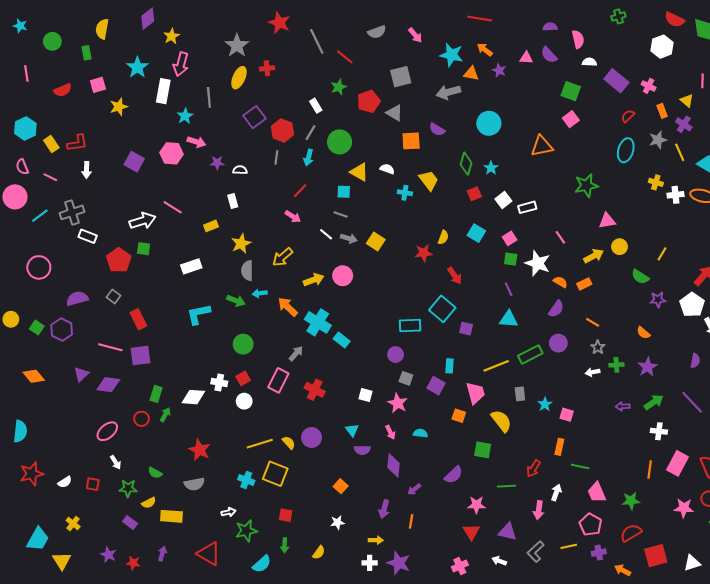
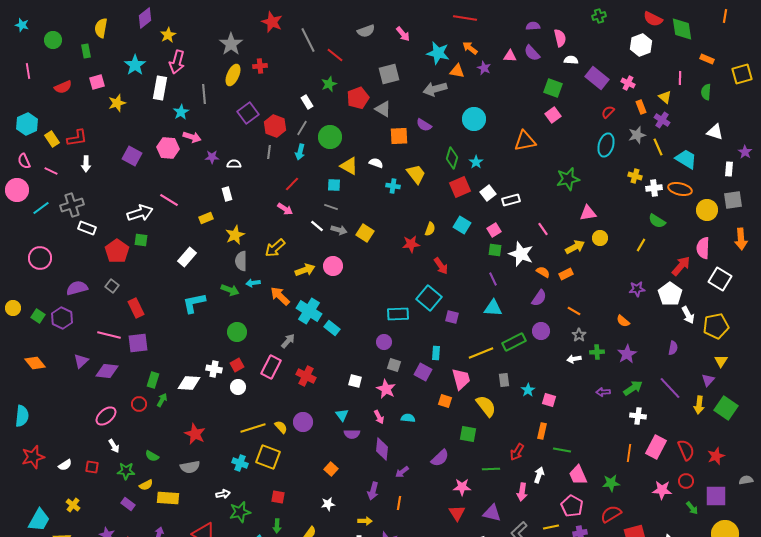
red square: (474, 194) -> (460, 187), size x1.5
white rectangle: (191, 266) -> (187, 257), turned -30
green semicircle: (640, 277) -> (657, 221), moved

